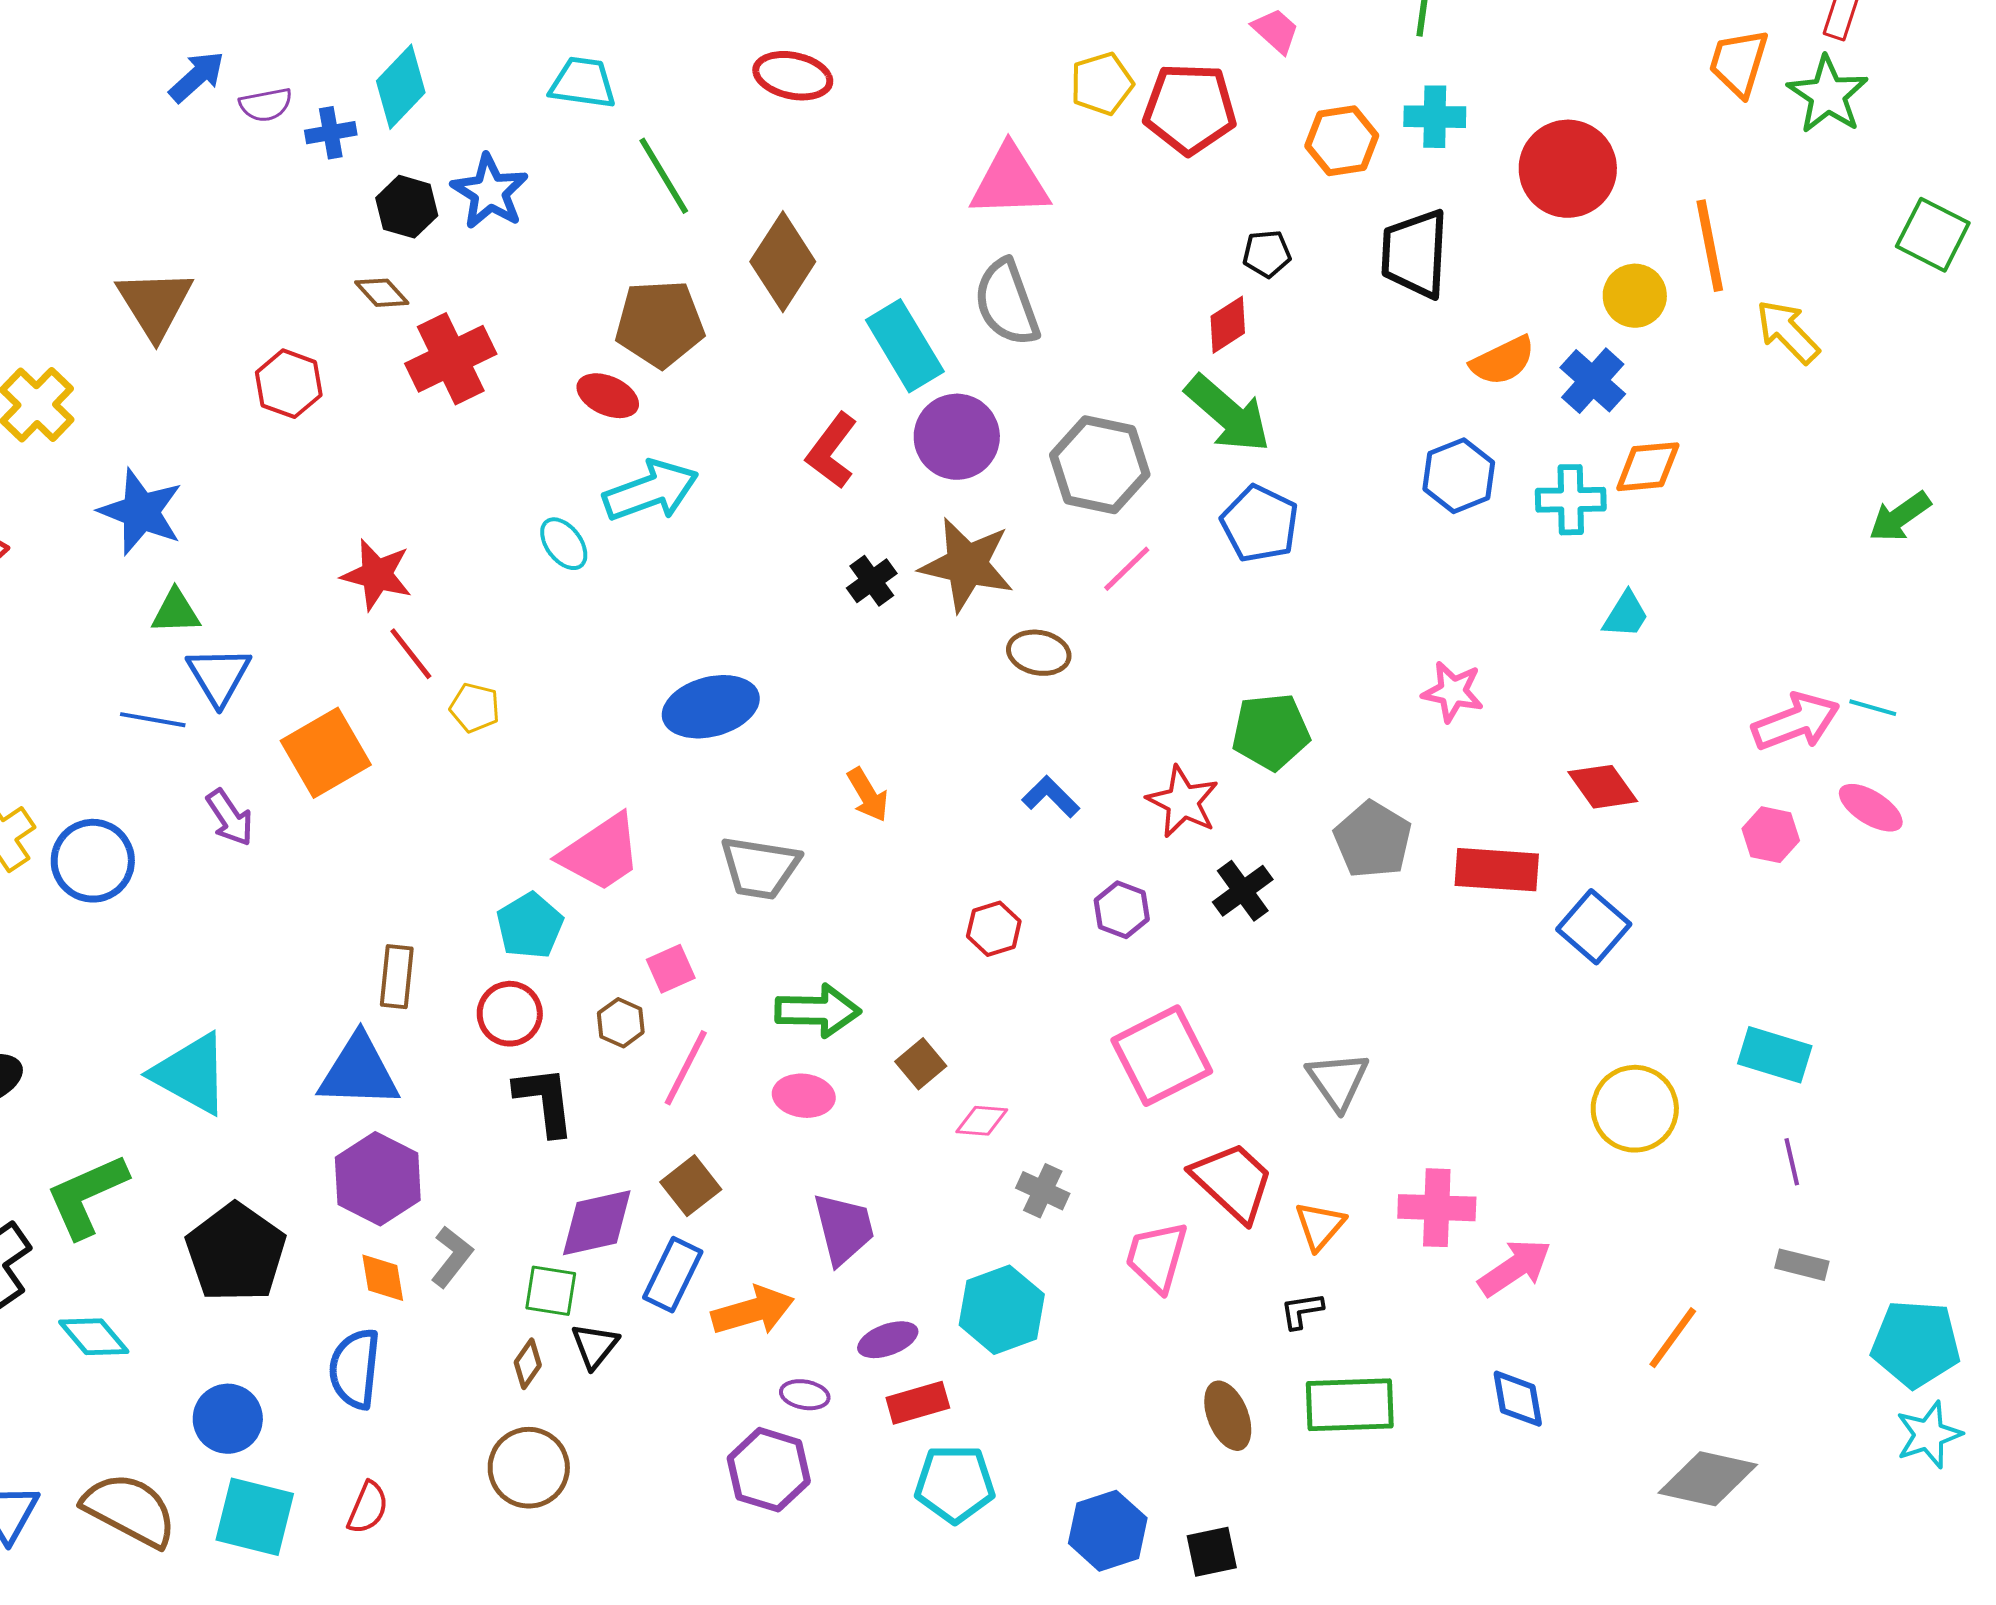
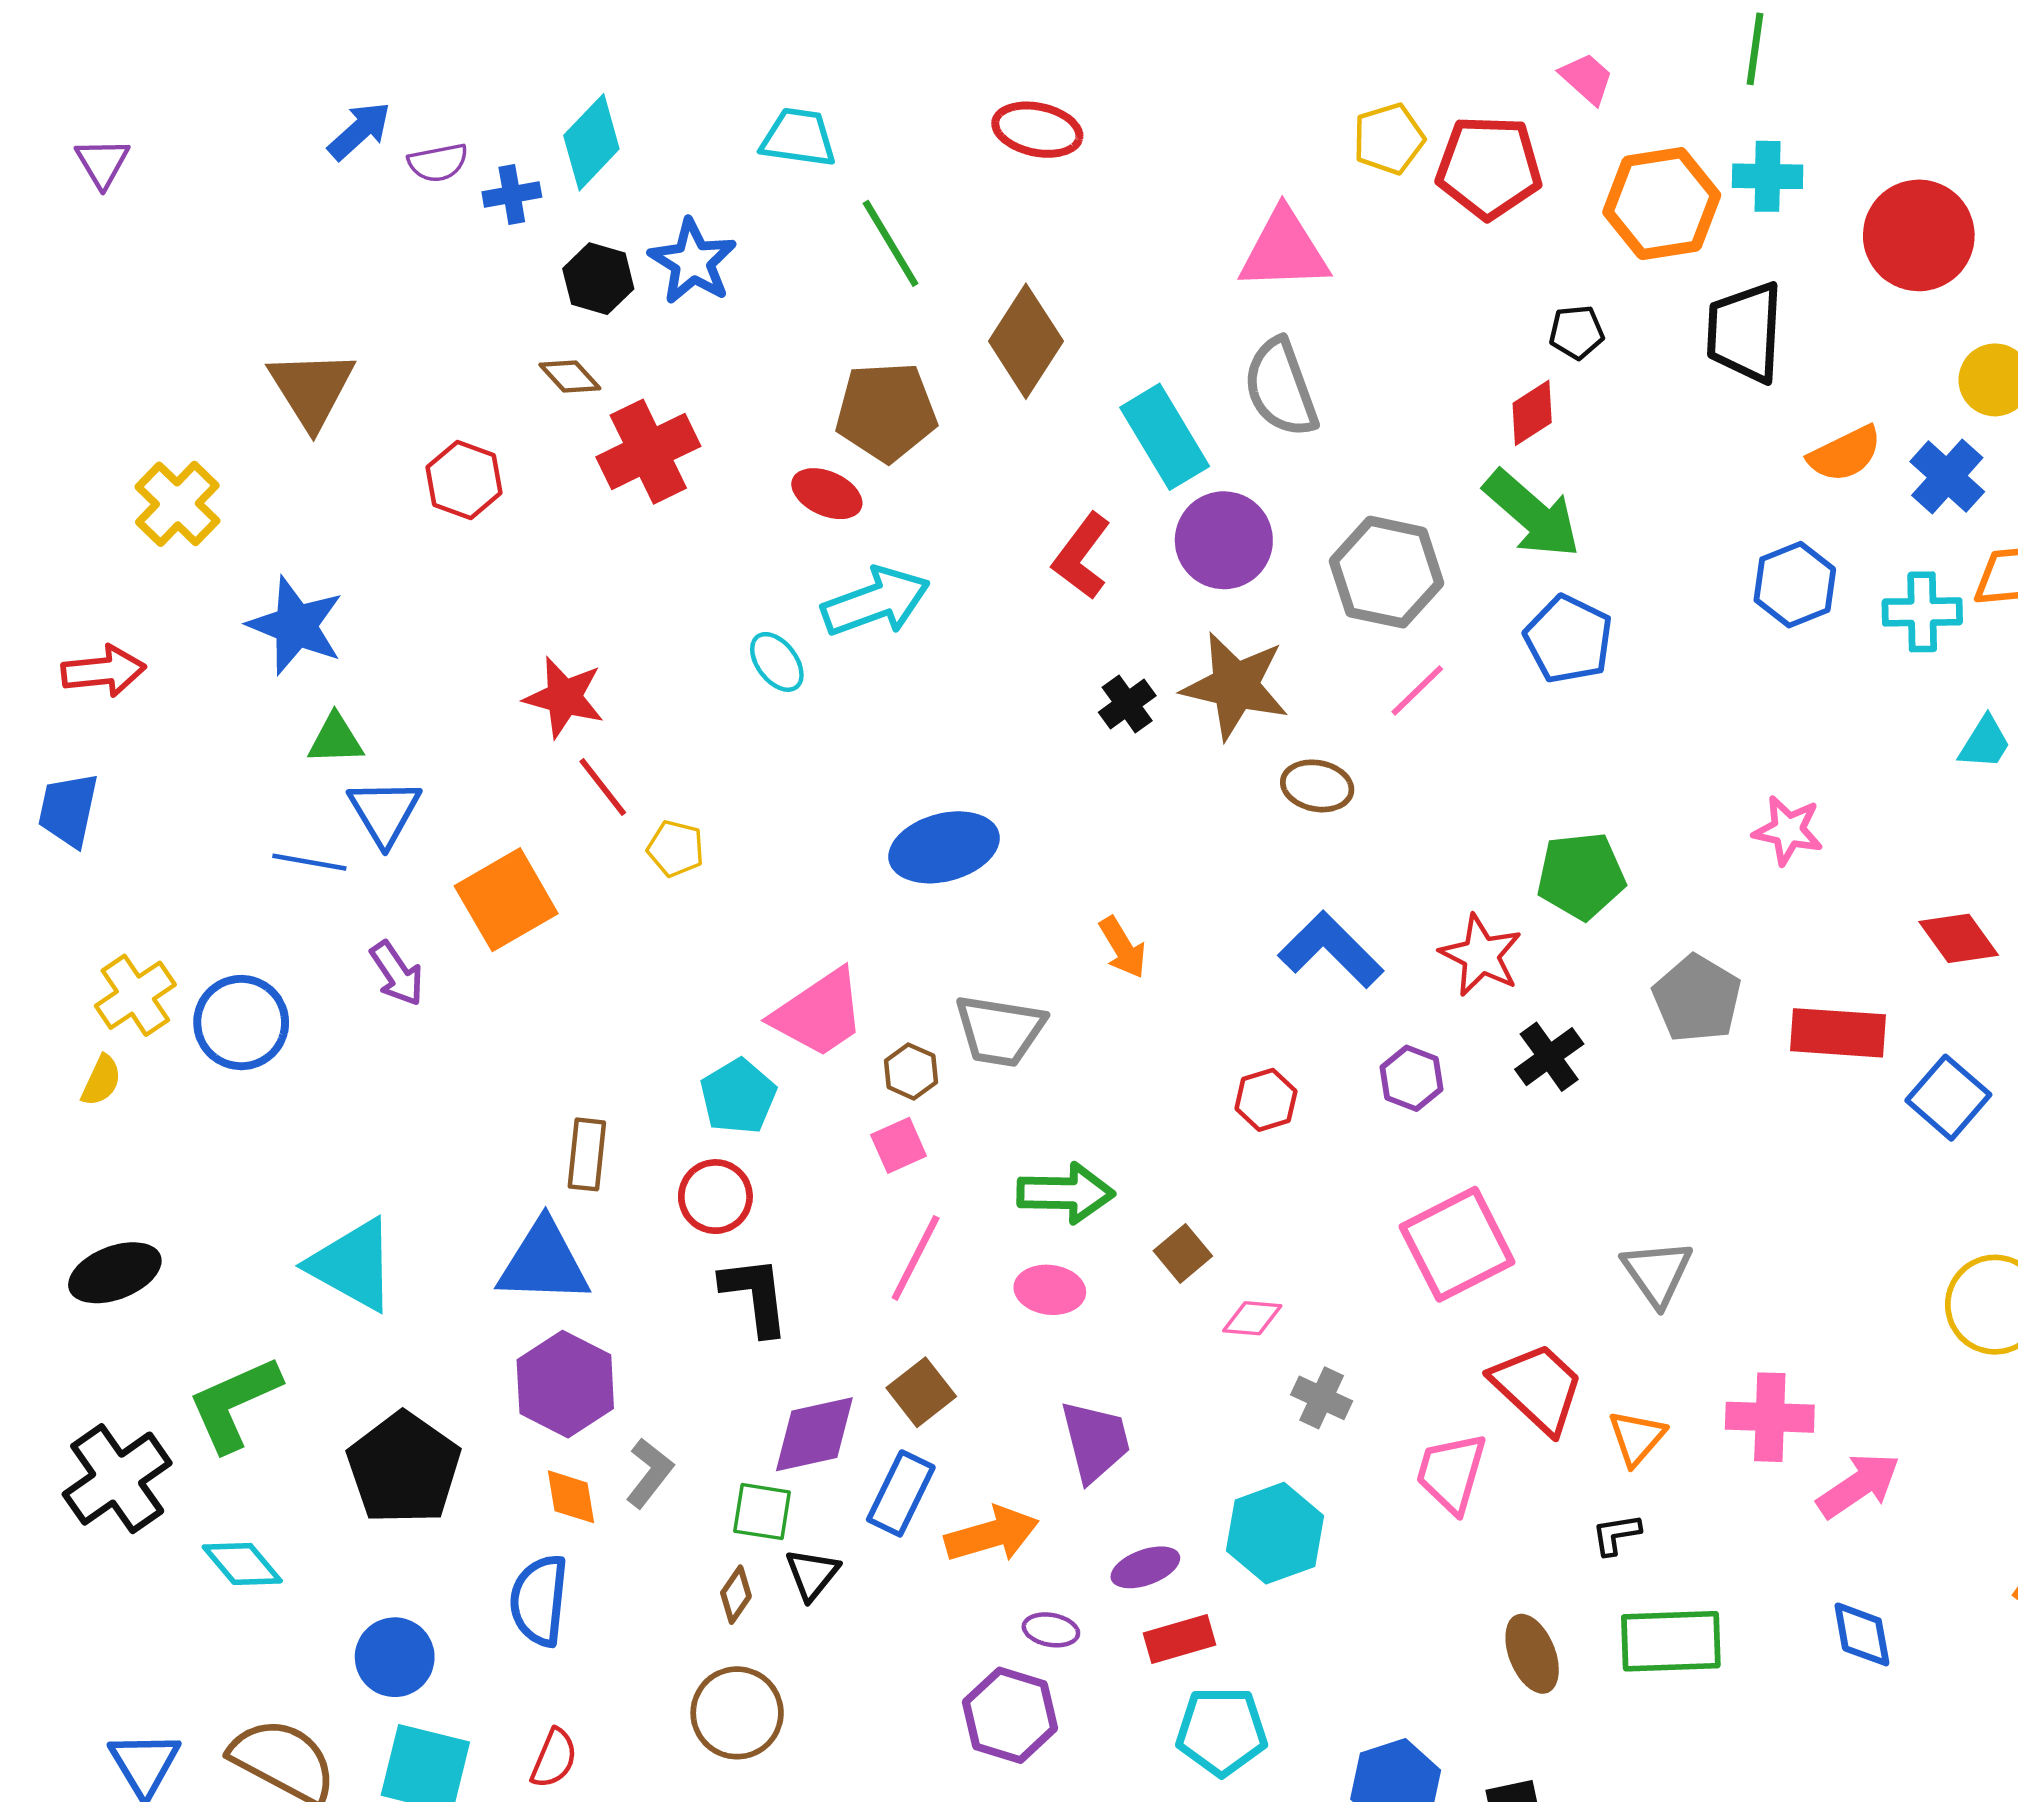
orange hexagon: (1342, 141) -> (1662, 204), size x1.4
blue L-shape: (1051, 797) -> (1331, 950), size x1.6
brown hexagon: (621, 1023) -> (911, 1071), moved

